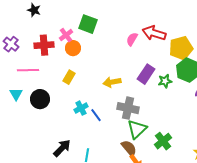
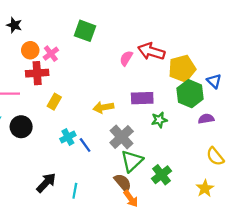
green square: (88, 24) -> (85, 31), moved
red cross: (44, 45) -> (37, 73), moved
orange circle: (73, 48) -> (30, 50), moved
purple rectangle: (146, 74) -> (142, 98), turned 54
green star: (165, 81) -> (159, 120), moved
gray cross: (128, 108) -> (122, 137), turned 35

